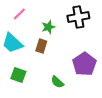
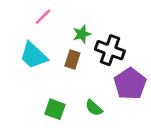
black cross: (78, 17) -> (110, 50), moved, turned 30
green square: (18, 75) -> (55, 109), moved

